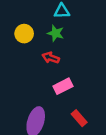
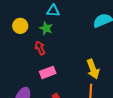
red arrow: (51, 58) -> (40, 48), turned 40

